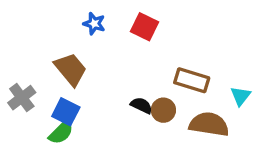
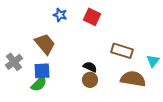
brown circle: (163, 110) -> (90, 80), moved
blue square: (66, 112) -> (42, 71), turned -30

